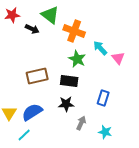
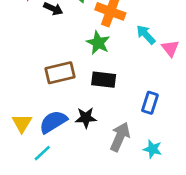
green star: (77, 59) -> (98, 43), moved
black star: (66, 104) -> (86, 118), moved
gray arrow: (81, 123) -> (120, 137), size x1.5

